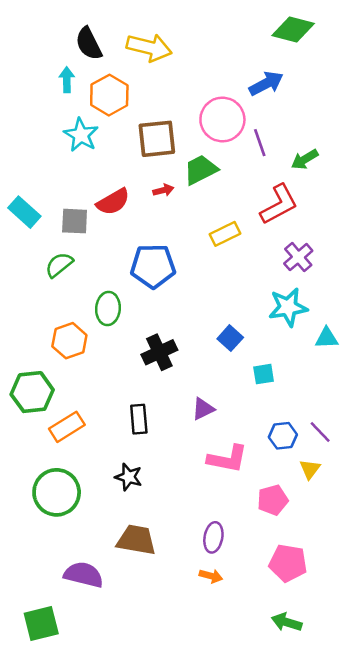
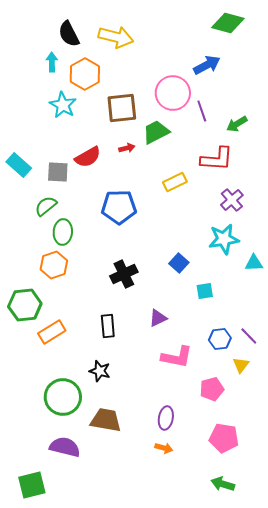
red L-shape: (279, 204) -> (217, 159), turned 32
green ellipse: (108, 309) -> (63, 232), moved
green circle: (57, 492) -> (63, 397), moved

